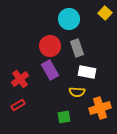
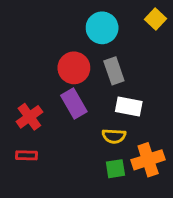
red rectangle: (18, 105) -> (26, 155), turned 32
green square: (64, 117) -> (115, 169), moved

